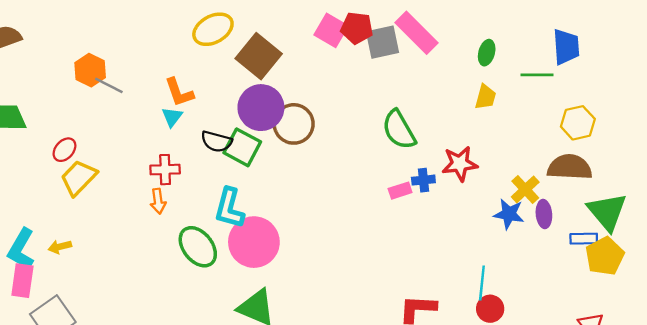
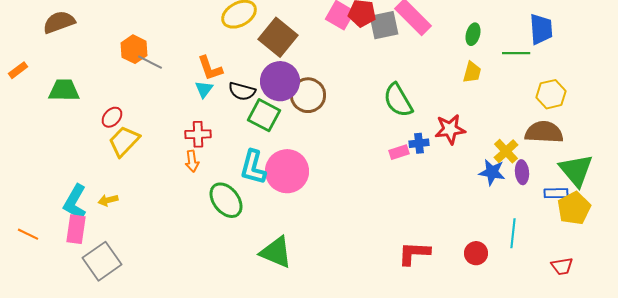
black semicircle: (216, 141) -> (242, 91), moved
pink circle: (254, 242) -> (287, 171), moved
cyan line: (482, 283) -> (513, 233), moved

